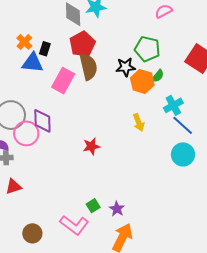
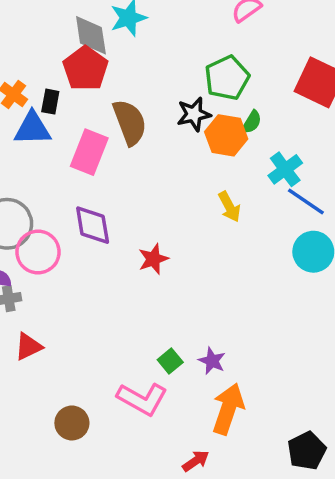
red pentagon: (82, 44) -> (85, 69), moved
green pentagon: (147, 49) -> (227, 78), turned -30
purple diamond: (42, 121) -> (93, 225), moved

